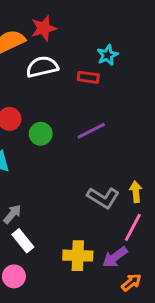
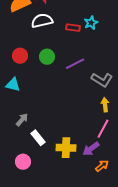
cyan star: (108, 55) -> (91, 23), moved
green circle: (41, 134) -> (47, 57), moved
gray L-shape: (103, 198) -> (102, 80), moved
white rectangle: (23, 241) -> (38, 138), moved

